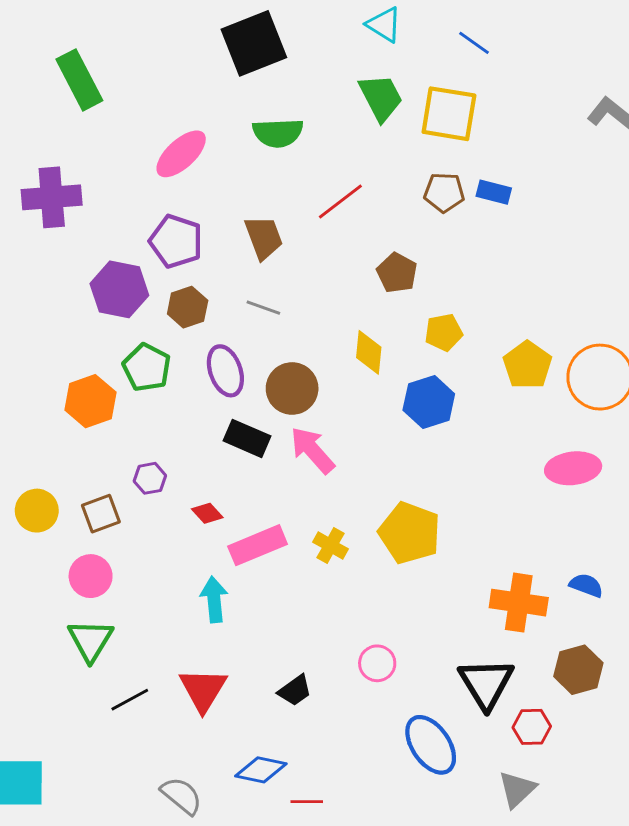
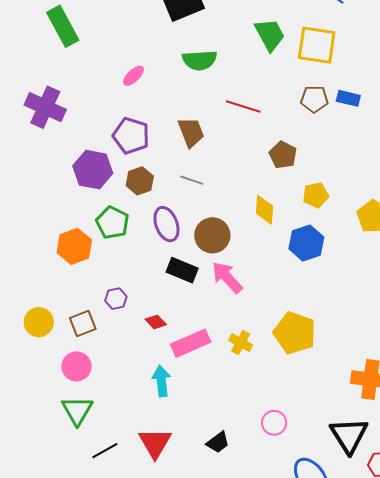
pink ellipse: (181, 154) -> (133, 76), size x0.6
purple cross: (52, 197) -> (45, 107), turned 30
red line: (340, 202) -> (243, 107), turned 56

